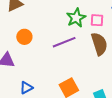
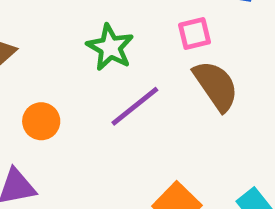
green star: (76, 18) -> (110, 47), moved

